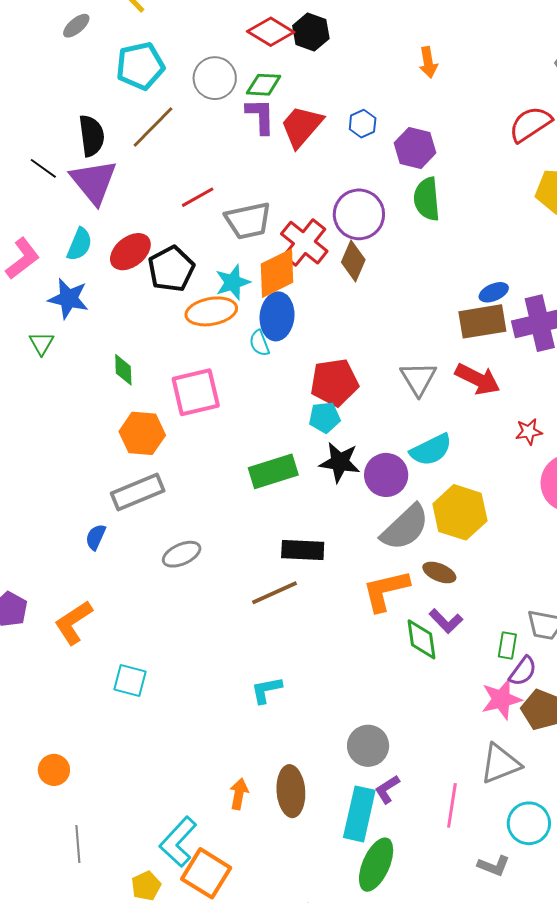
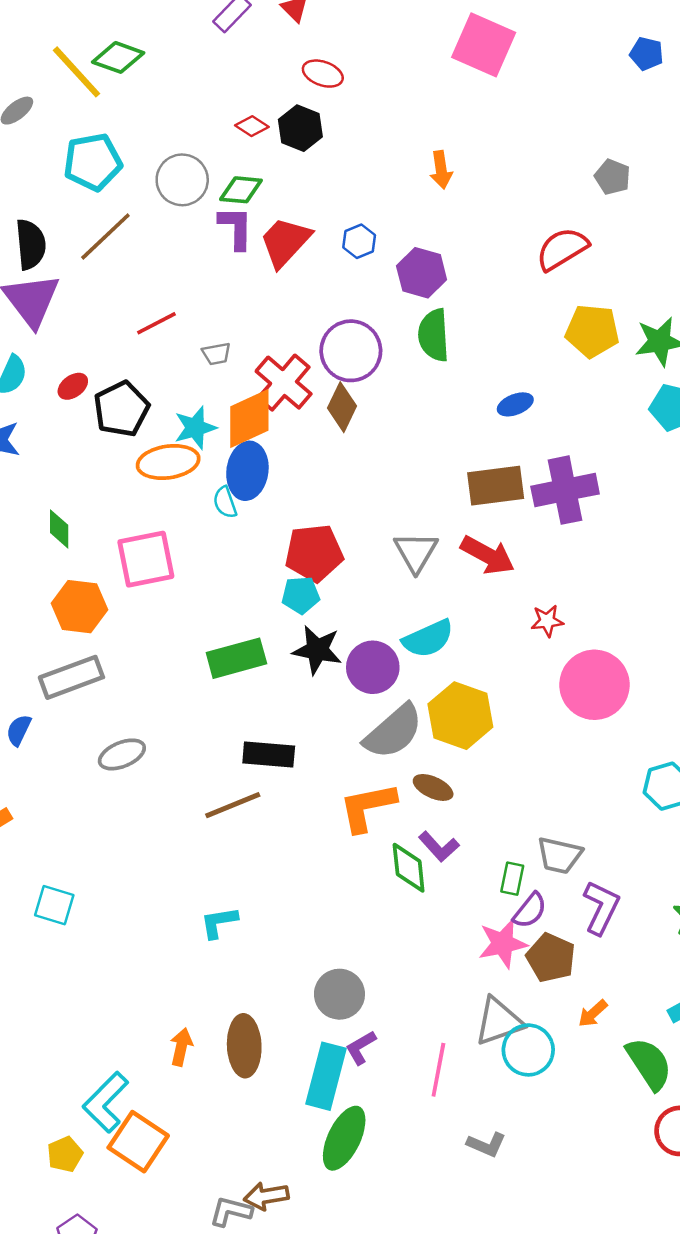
red diamond: (271, 32) -> (252, 126), size x0.6
gray trapezoid: (248, 221) -> (216, 354), size x0.5
red ellipse: (130, 252) -> (73, 386), size x0.6
blue ellipse: (494, 292) -> (515, 404), moved
cyan circle: (529, 823) -> (528, 1050), moved

